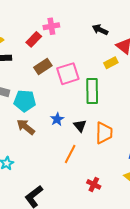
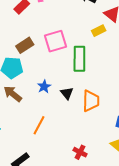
brown rectangle: (43, 67) -> (25, 45), moved
orange line: (70, 154) -> (39, 125), moved

